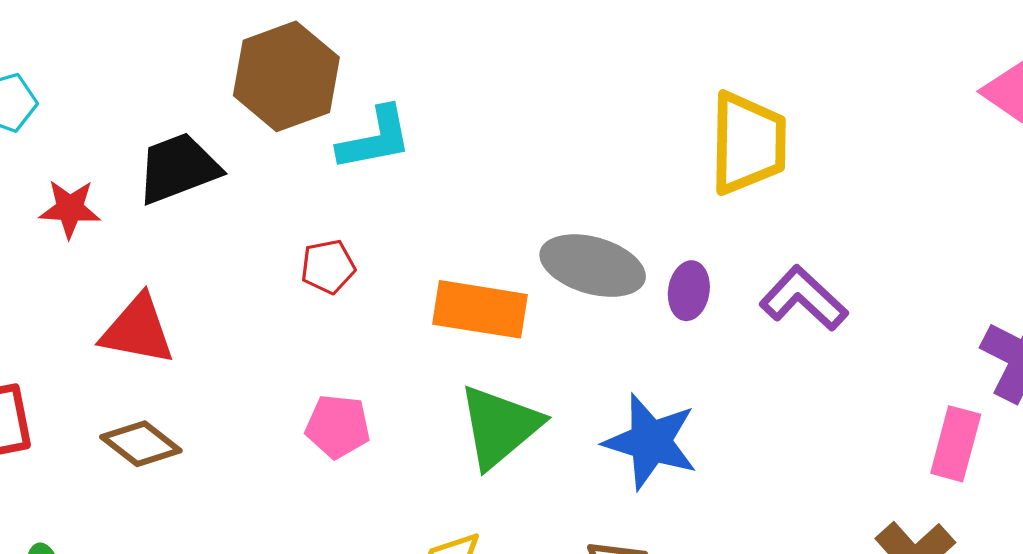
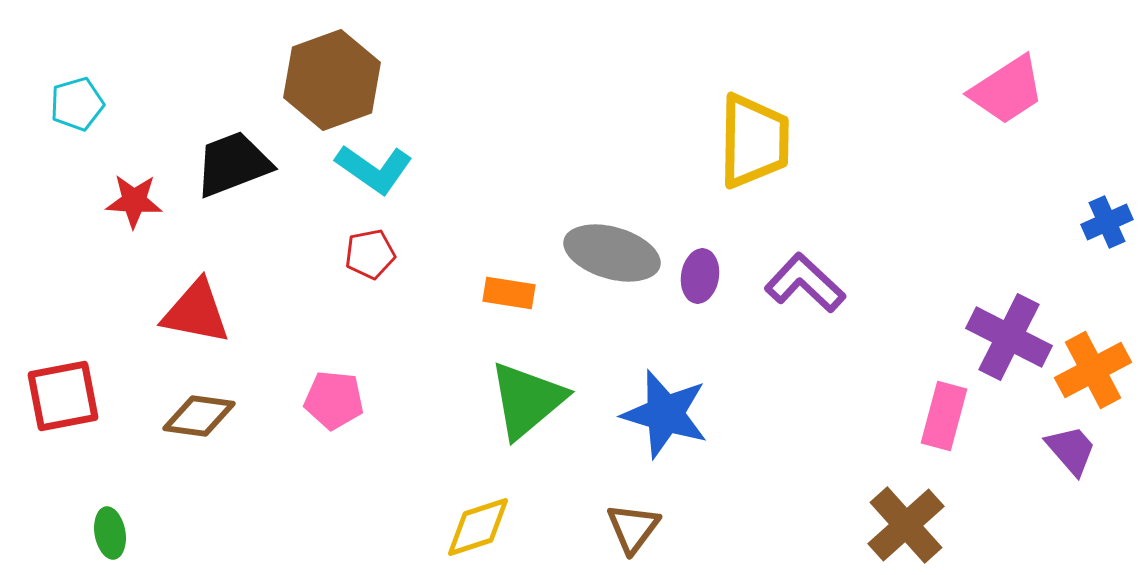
cyan L-shape: (375, 139) -> (374, 169), moved, turned 46
orange rectangle: (480, 309) -> (509, 293), size x0.6
pink pentagon: (338, 426) -> (334, 400), moved
brown diamond: (141, 444) -> (199, 416), turned -30

